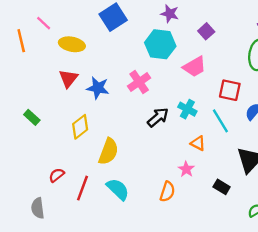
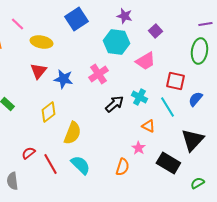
black rectangle: (222, 187) -> (168, 163), size x1.6
red line: (82, 188) -> (50, 164), turned -50

